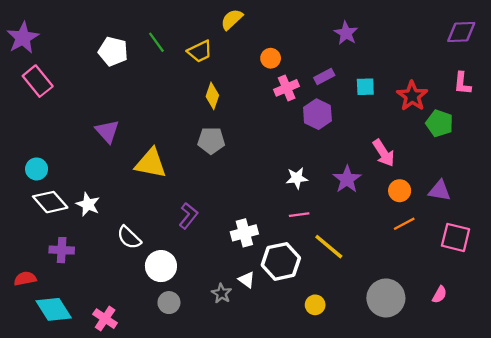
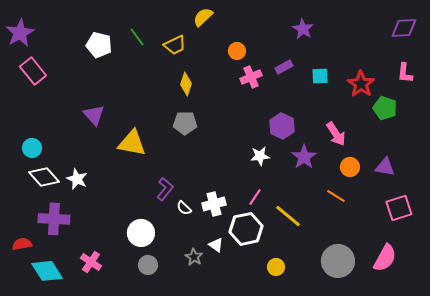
purple hexagon: (317, 114) -> (282, 126), moved
pink line: (299, 215) -> (255, 197), moved, turned -48
orange line: (404, 224) -> (336, 196), moved, turned 60
white semicircle: (129, 237) -> (184, 208), moved, size x0.7
pink square: (456, 237) -> (399, 208), turned -32
purple cross: (62, 250) -> (54, 219), size x1.4
pink semicircle: (440, 295) -> (385, 258), size x1.8
pink cross: (105, 319) -> (91, 262), moved

